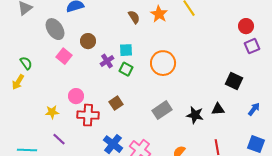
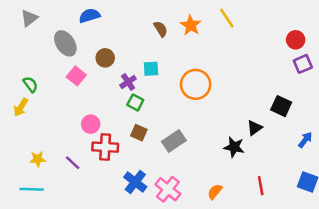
green square: (126, 69) -> (135, 102), moved
brown square: (116, 103) -> (139, 133), turned -32
black triangle: (218, 109) -> (255, 128), moved, turned -32
gray rectangle: (162, 110) -> (174, 141), moved
yellow star: (52, 112) -> (38, 159), moved
purple line: (59, 139) -> (73, 163), moved

